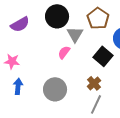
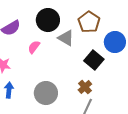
gray triangle: (75, 34) -> (66, 38), turned -30
pink semicircle: (64, 52) -> (34, 47), moved

